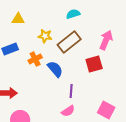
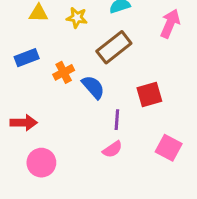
yellow star: (45, 36) -> (77, 18), moved
pink arrow: (106, 40) -> (170, 24), moved
red square: (94, 64) -> (149, 95), moved

